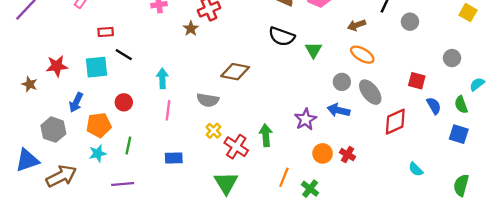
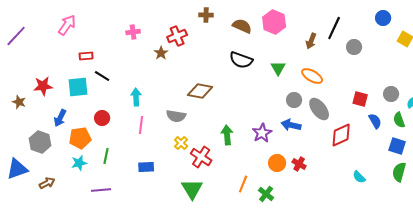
brown arrow: (357, 25) -> (311, 41), moved, turned -49
green triangle: (313, 50) -> (278, 68), moved
gray circle: (452, 58) -> (391, 94), moved
green arrow: (266, 135) -> (227, 135), moved
brown arrow: (61, 176) -> (47, 183), size x0.6
green semicircle: (461, 185) -> (399, 172), moved

